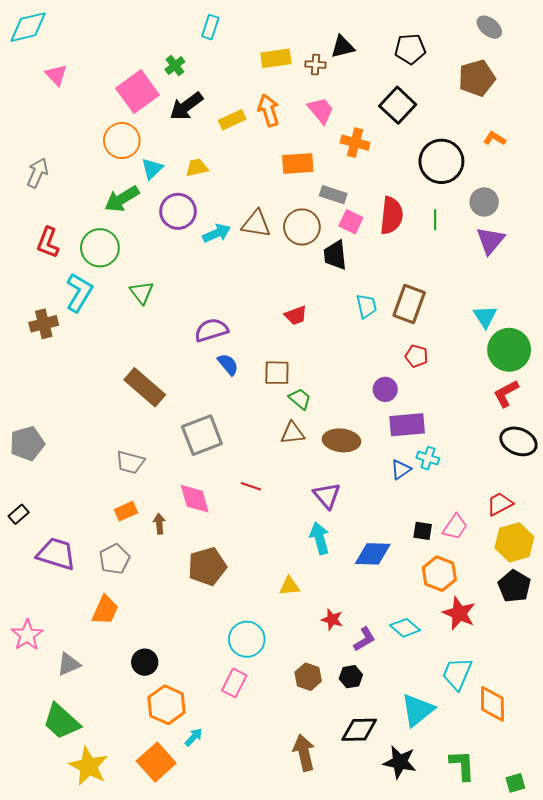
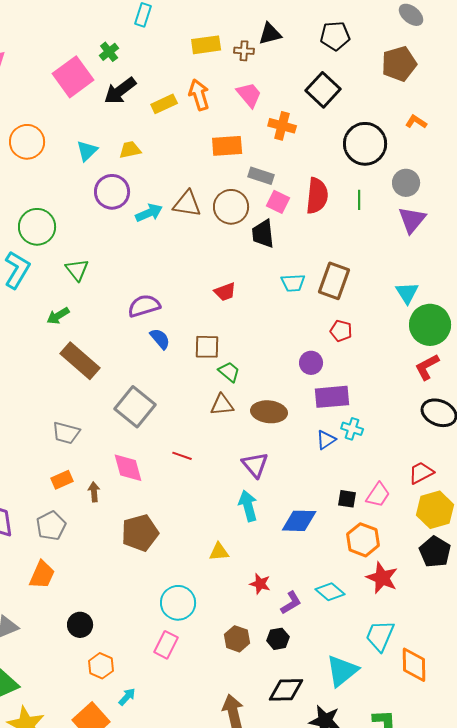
orange circle: (122, 141) -> (27, 142), moved
green arrow: (122, 199) -> (58, 316), moved, size x0.7
cyan trapezoid: (366, 306) -> (293, 283), turned 100
gray square: (202, 435) -> (135, 407), turned -30
orange hexagon: (167, 705) -> (101, 666), size x0.7

